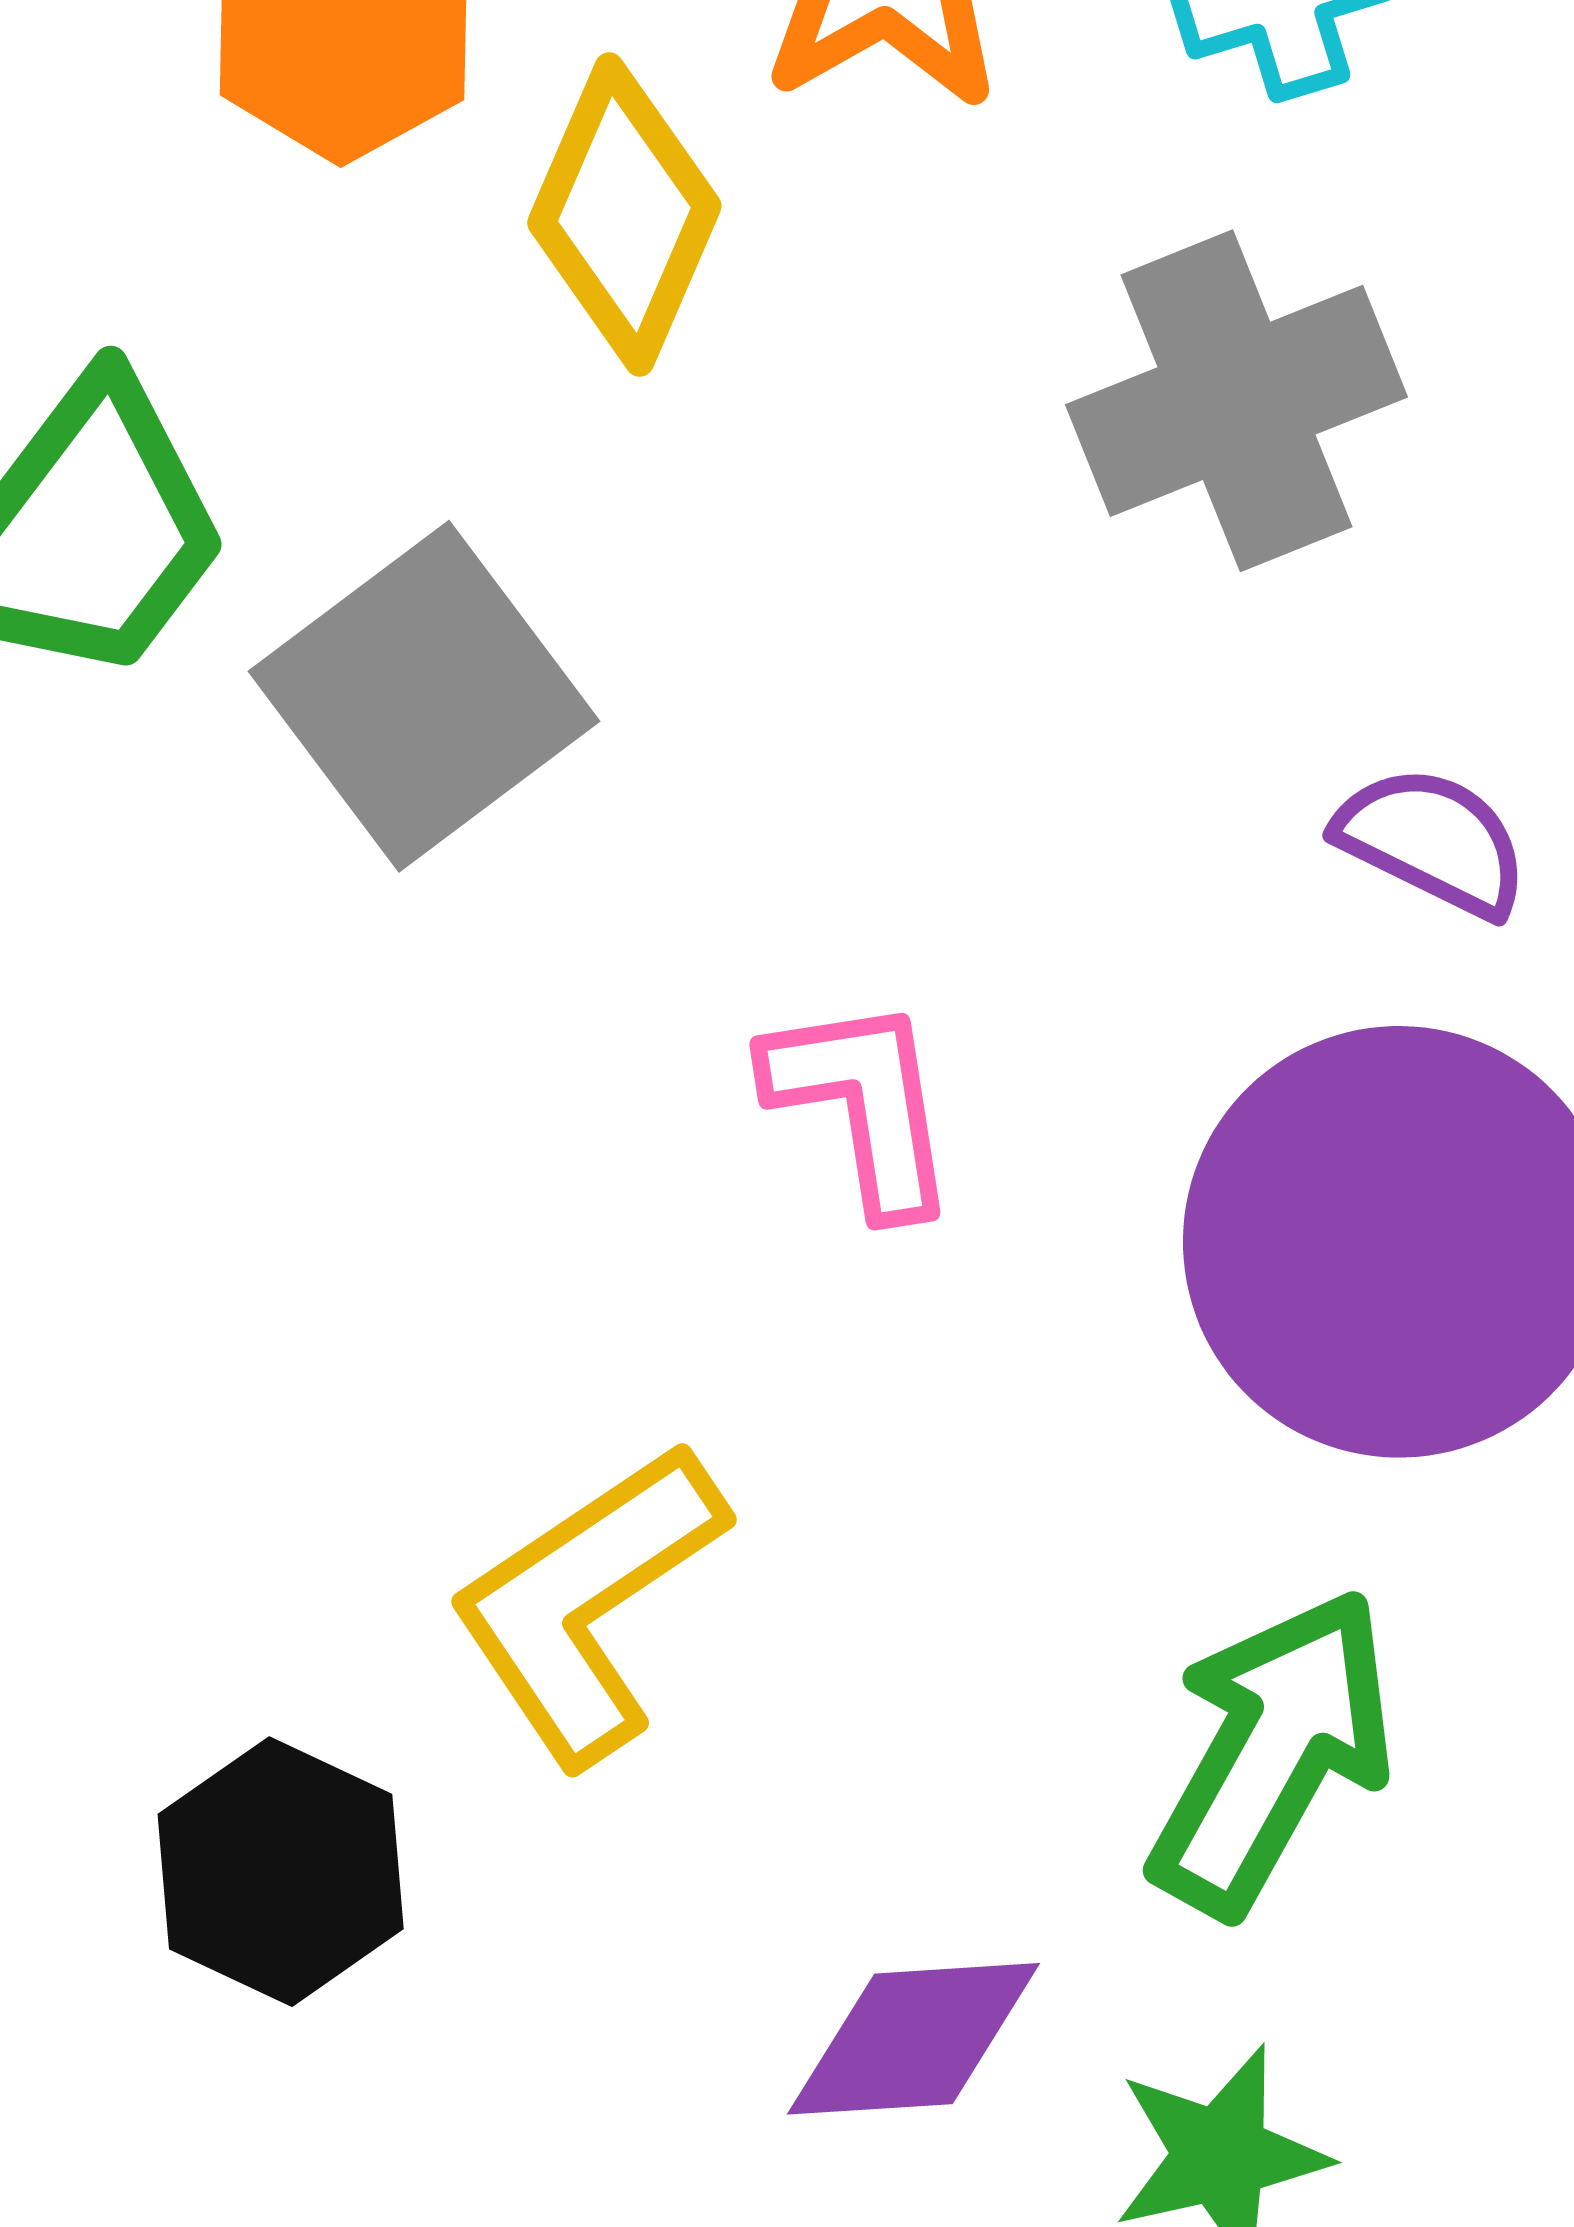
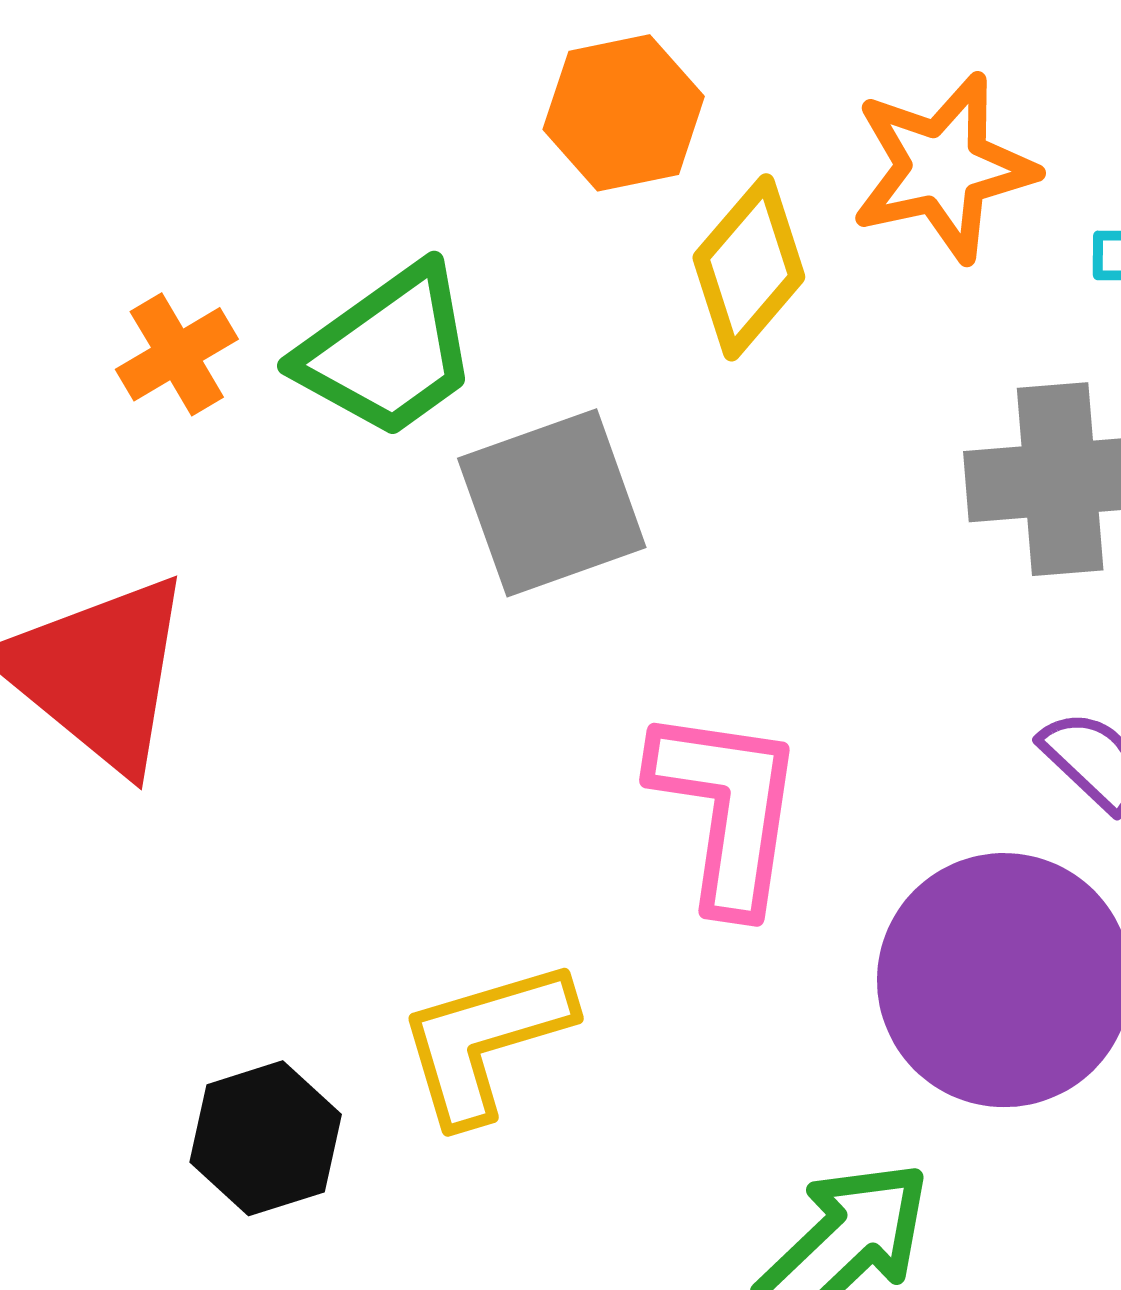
pink L-shape: (863, 1104) -> (727, 809), size x1.5

